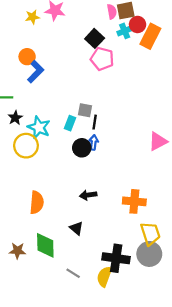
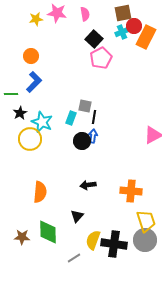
pink semicircle: (112, 12) -> (85, 14), moved
pink pentagon: (102, 59) -> (101, 58), turned 30
blue L-shape: (36, 72) -> (34, 82), moved
black triangle: (76, 228) -> (77, 216), turned 32
gray line: (73, 273) -> (74, 258), turned -64
yellow semicircle: (104, 276) -> (93, 240), moved

